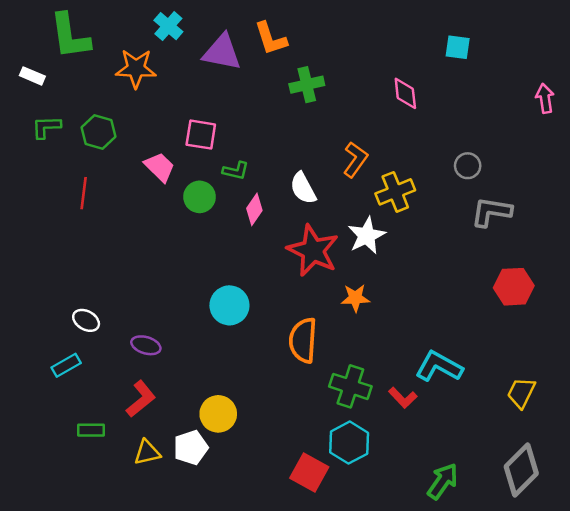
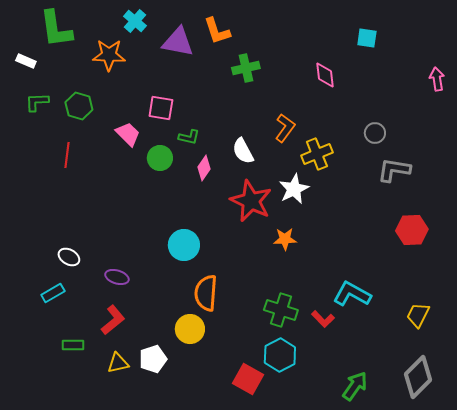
orange semicircle: (303, 340) -> (206, 293), moved
yellow circle: (218, 414) -> (190, 329), moved

